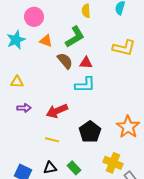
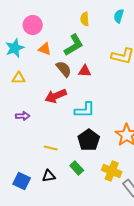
yellow triangle: (17, 82) -> (19, 78), moved
cyan L-shape: (85, 85) -> (85, 110), moved
red arrow: (57, 111) -> (56, 96), moved
green rectangle: (74, 168) -> (77, 168), moved

